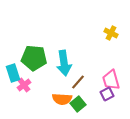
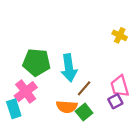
cyan rectangle: (13, 73) -> (14, 109), moved
pink cross: (24, 85) -> (26, 92), size x1.5

